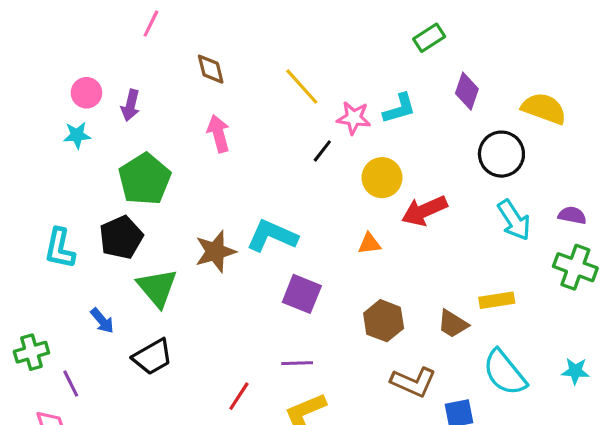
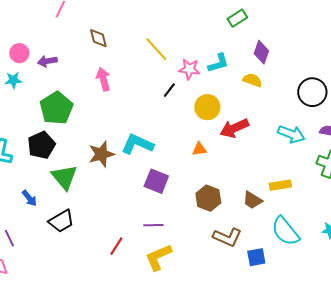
purple arrow: (130, 105) -> (47, 61), turned 66
yellow semicircle: (544, 108) -> (252, 80), moved, size x0.7
black circle: (501, 154) -> (312, 92), moved
cyan arrow: (514, 220) -> (291, 134), turned -36

